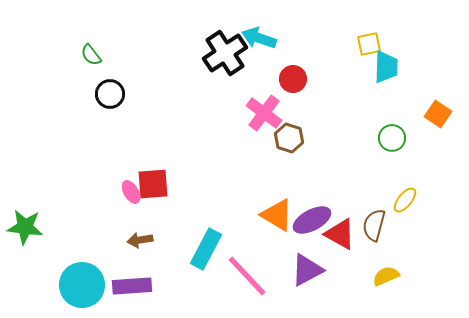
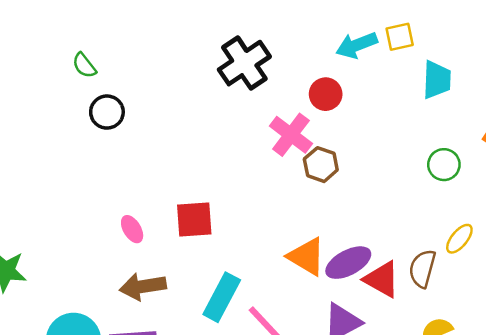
cyan arrow: (259, 38) -> (357, 45), moved, turned -40
yellow square: (369, 44) -> (400, 37), moved
red square: (153, 184) -> (194, 220), moved
brown arrow: (140, 240) -> (143, 286), size x1.5

